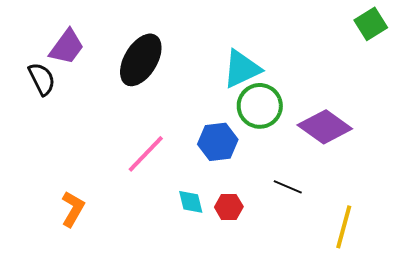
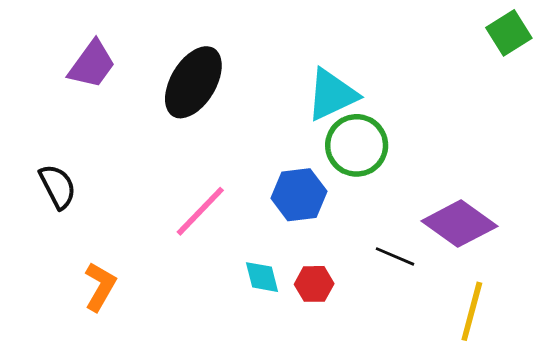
black semicircle: (42, 79) -> (58, 187), moved
purple diamond: (325, 127) -> (459, 224), moved

